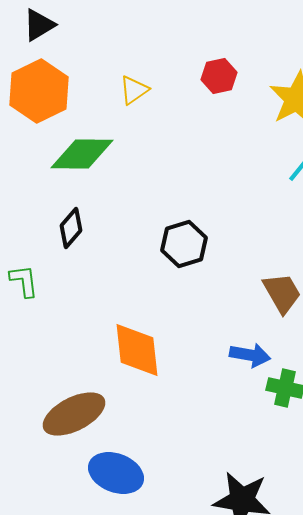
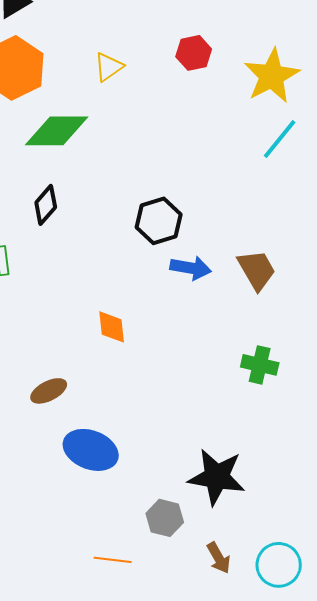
orange diamond: (137, 350) -> (112, 327), size x0.6
blue arrow: (250, 355) -> (191, 268), moved
brown ellipse: (74, 414) -> (49, 391), size x0.6

